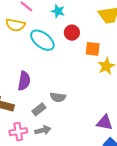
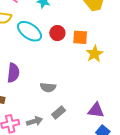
red circle: (72, 33) -> (57, 33), moved
gray rectangle: (39, 109) -> (59, 113), moved

